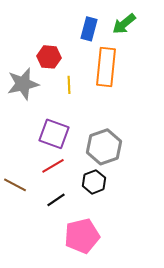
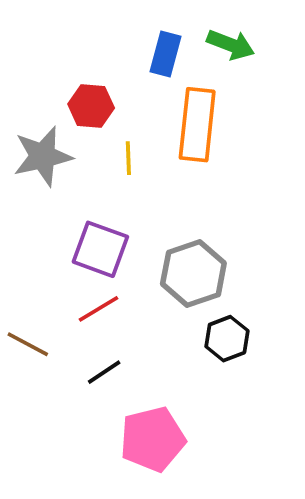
green arrow: (124, 24) -> (231, 45), turned -120
black hexagon: (94, 182) -> (227, 339), moved

